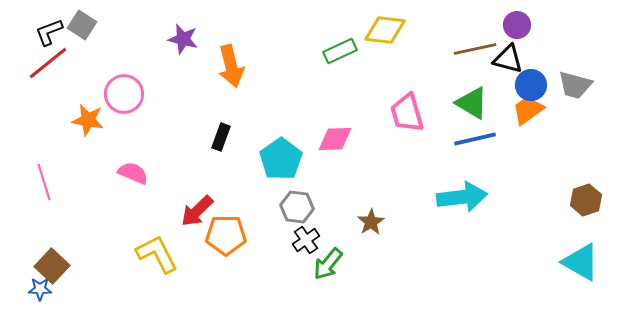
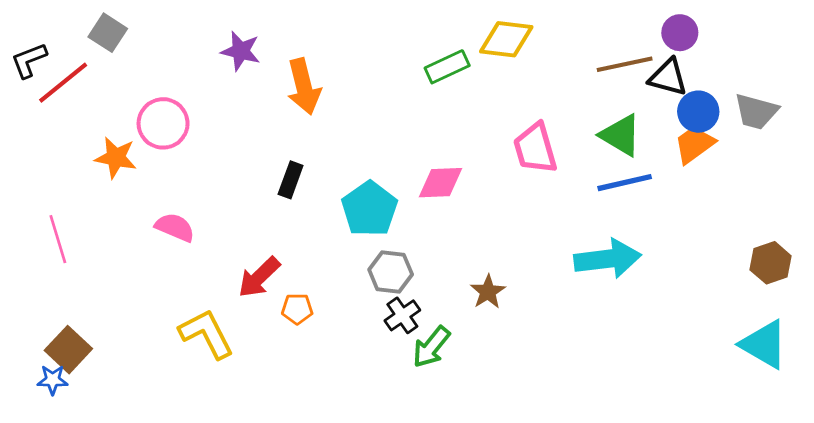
black L-shape: (49, 32) -> (29, 60), moved
orange pentagon: (226, 235) -> (297, 309), size x0.6

